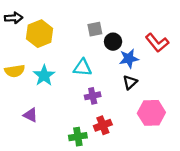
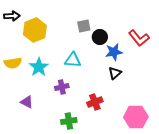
purple cross: (93, 96) -> (62, 87), moved
pink hexagon: (151, 113) -> (136, 117), moved
red cross: (103, 125) -> (95, 102), moved

